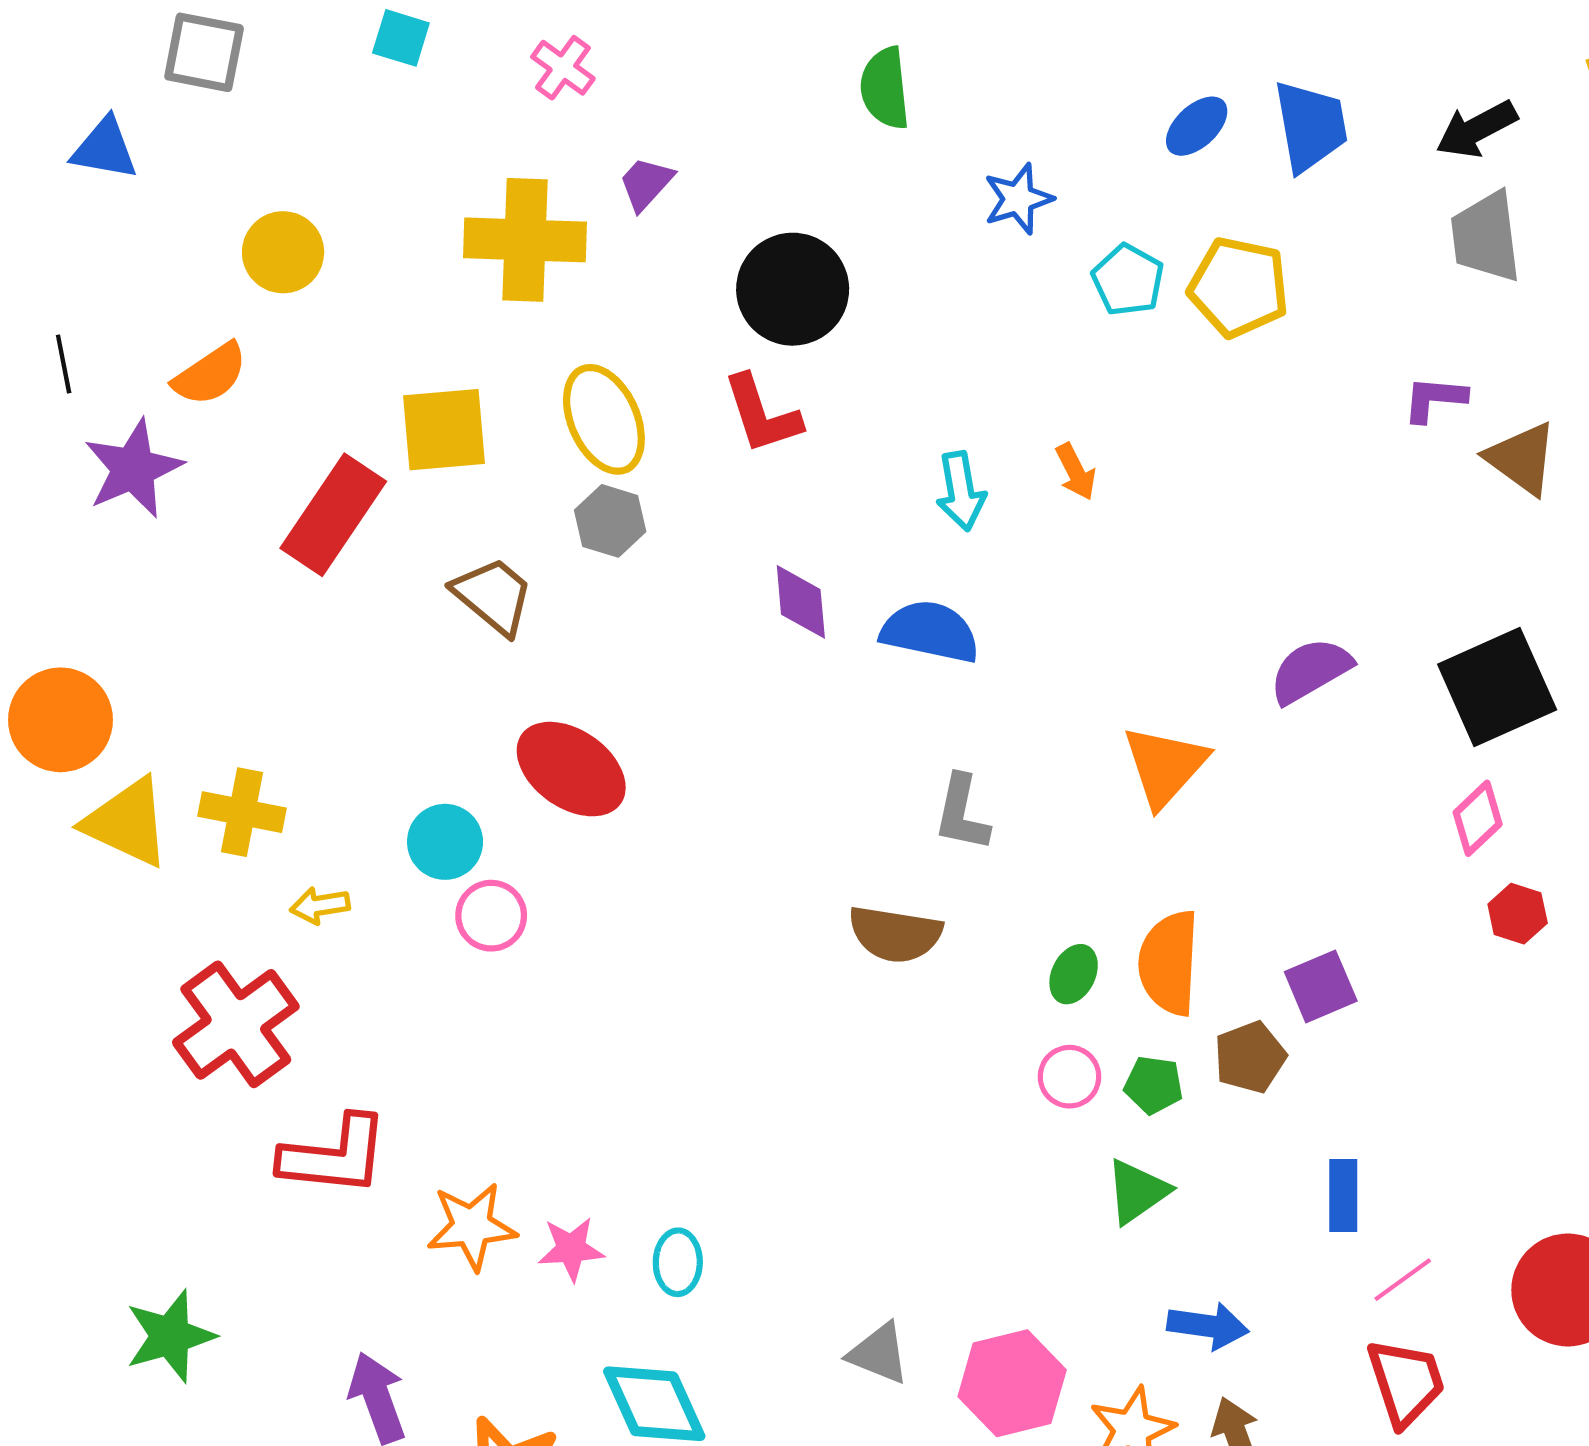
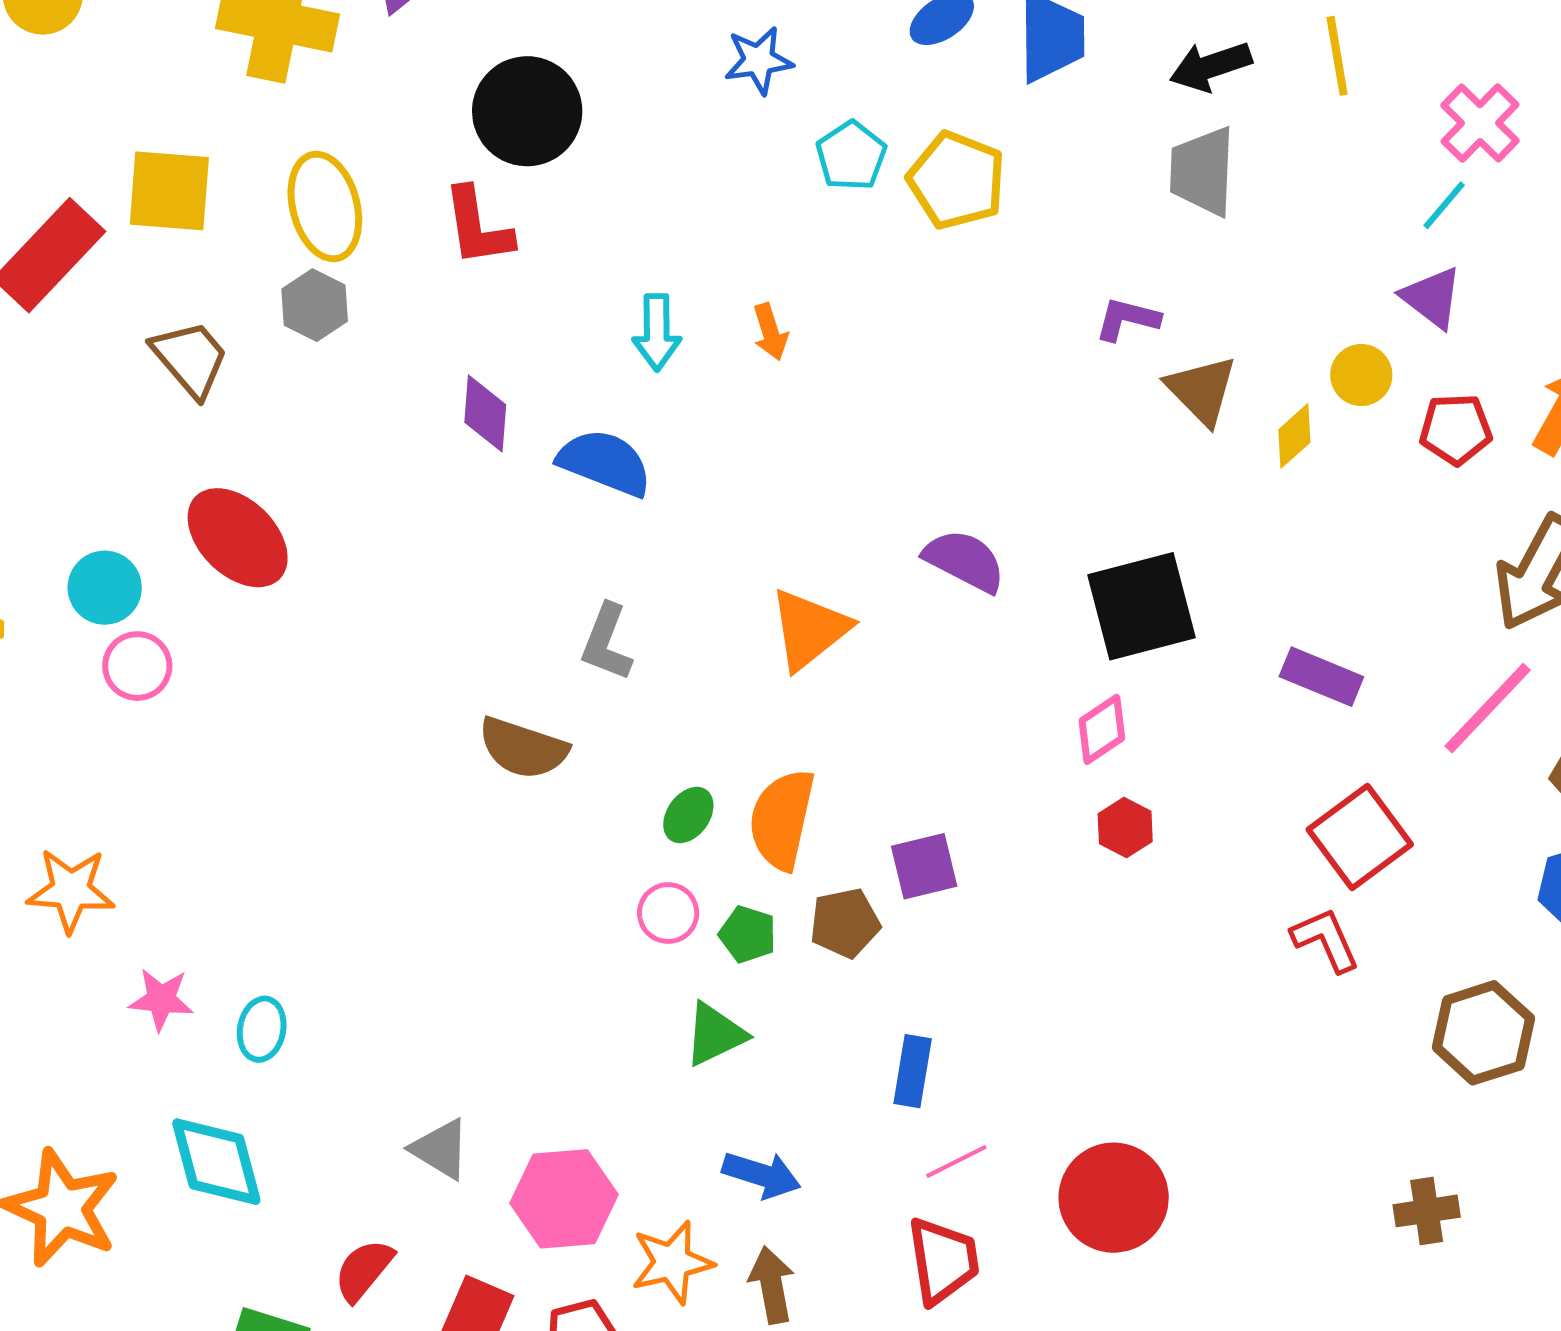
purple semicircle: (1310, 671) -> (965, 561), turned 48
orange star: (472, 1226) -> (71, 890), moved

